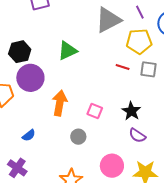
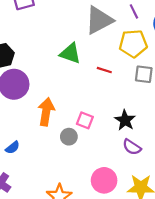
green triangle: (68, 51) -> (70, 53), moved, turned 45
red line: (123, 67) -> (104, 70), moved
gray circle: (78, 137) -> (69, 137), moved

